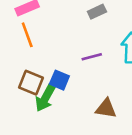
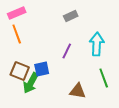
purple line: (92, 57) -> (67, 51), turned -49
blue square: (59, 80) -> (42, 69), turned -35

